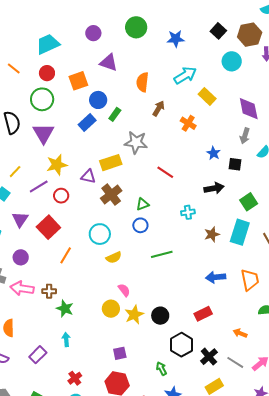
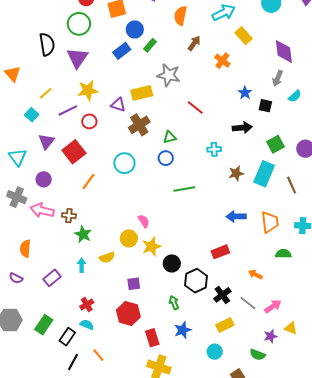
yellow semicircle: (114, 257) -> (107, 257), moved
black circle: (160, 316) -> (172, 263), moved

